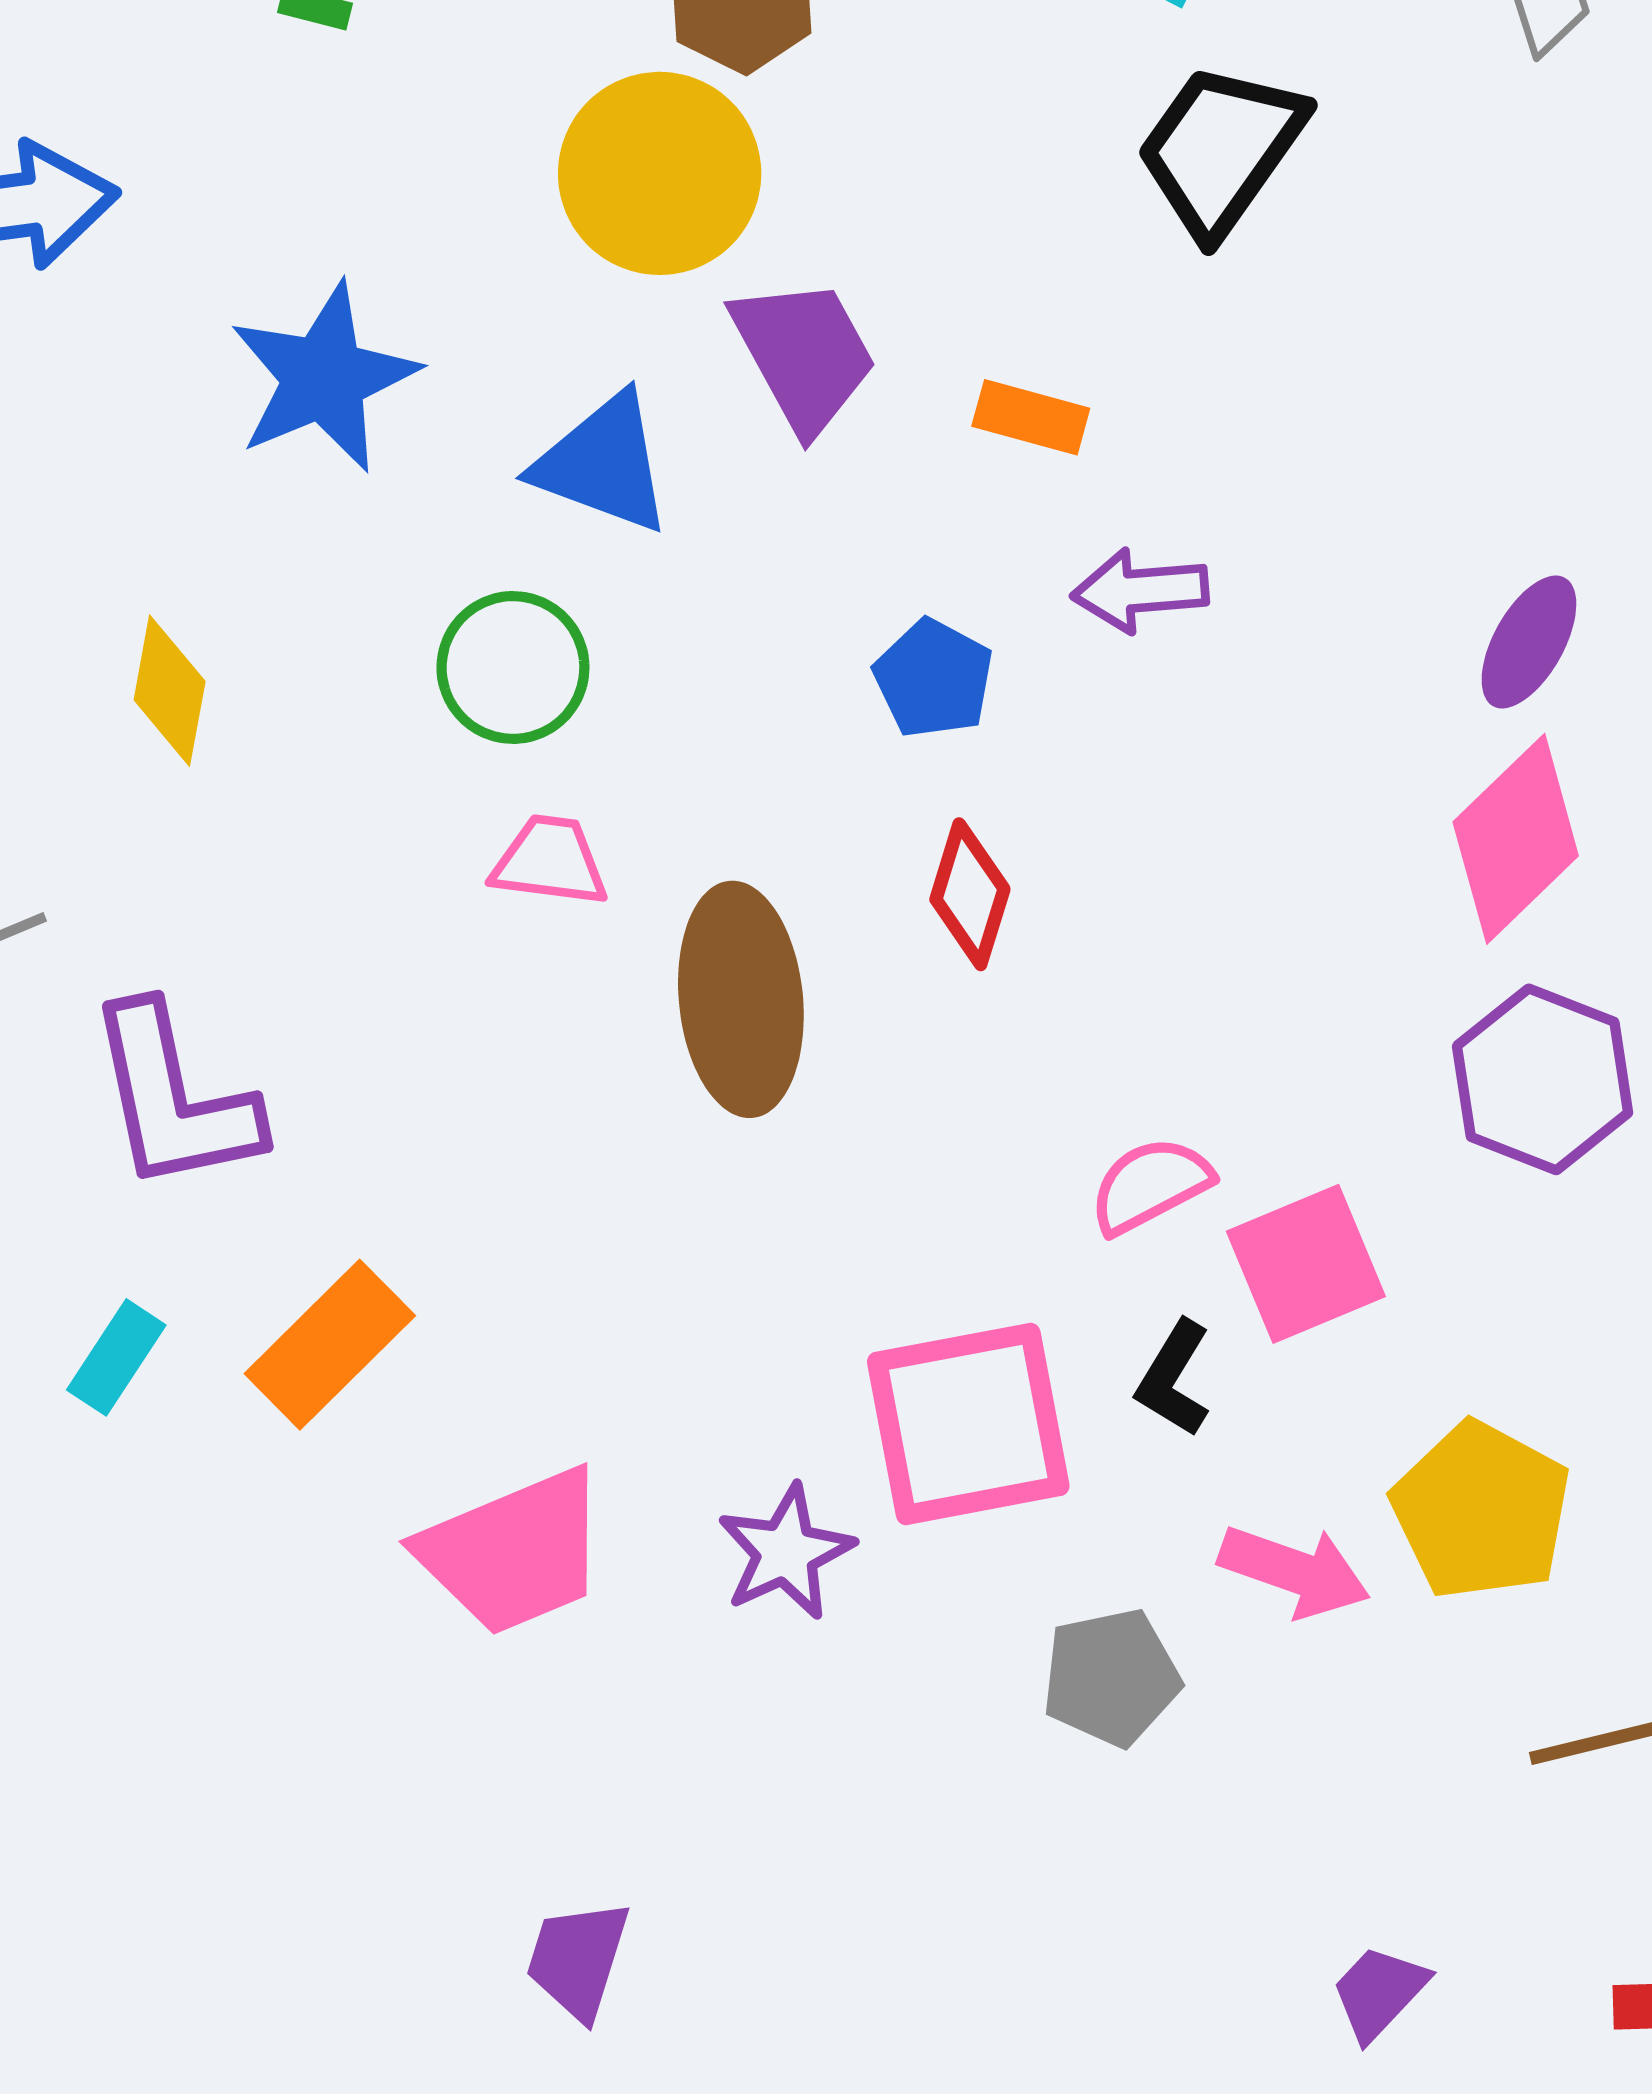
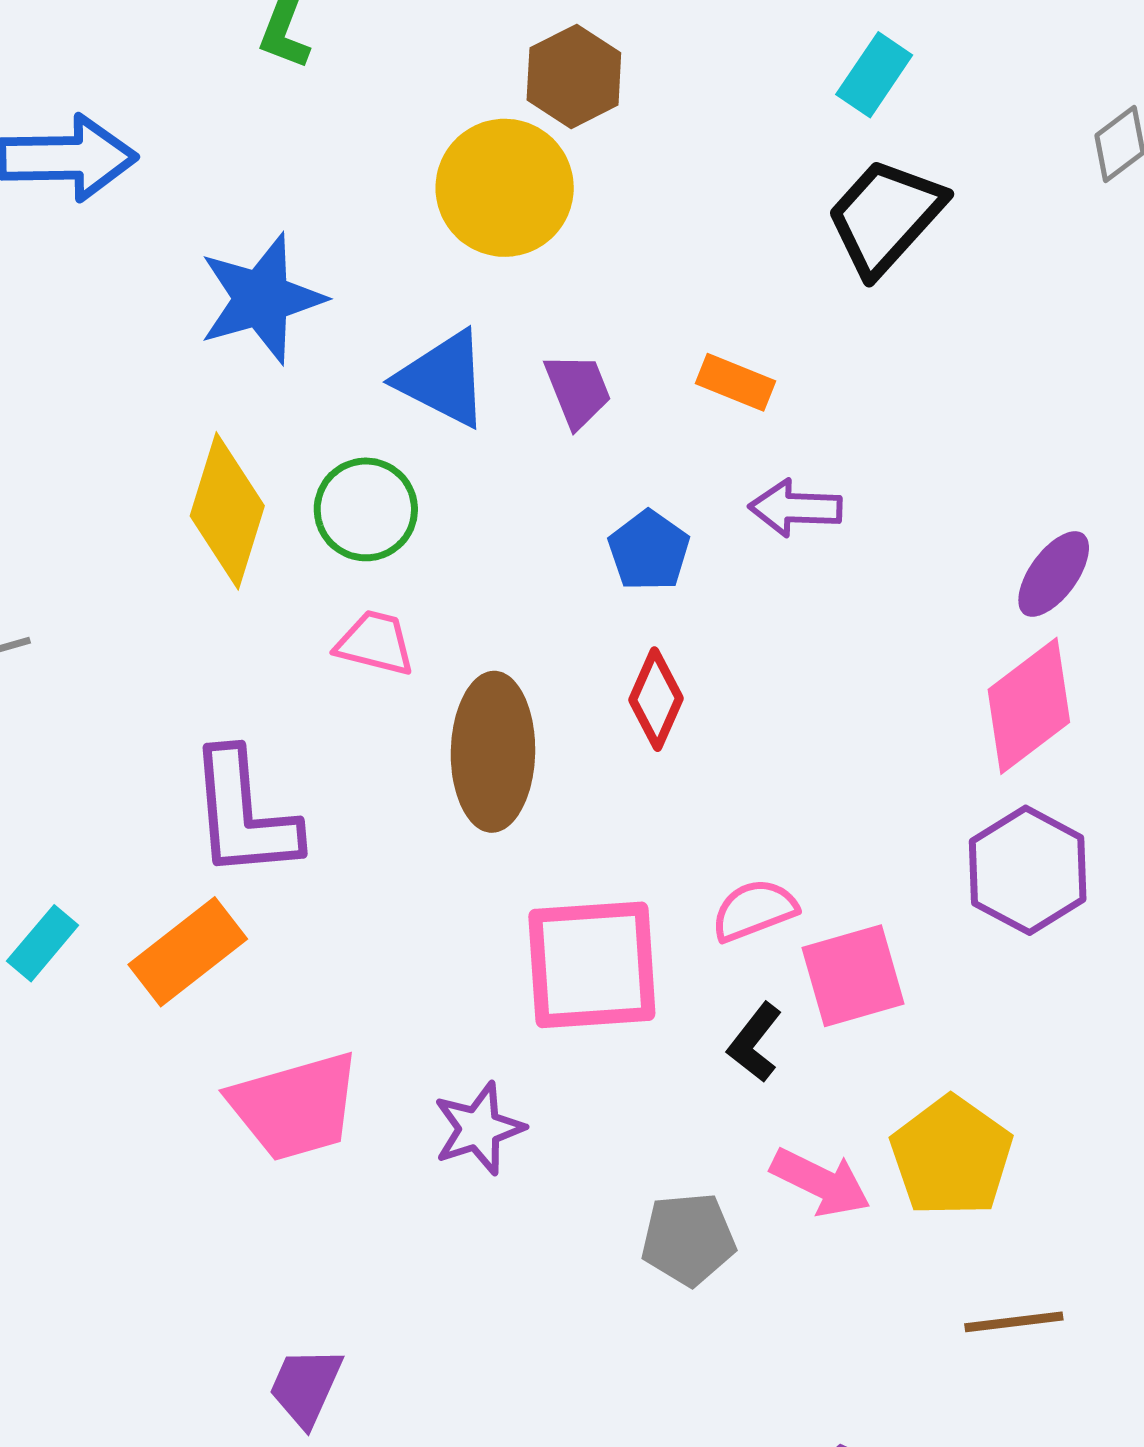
purple trapezoid: (804, 355) -> (578, 390), moved, size x0.7
yellow diamond: (170, 691) -> (227, 511), moved, size x1.5
purple L-shape: (174, 1098) -> (244, 814), moved
pink square: (968, 1424) -> (592, 965), moved

